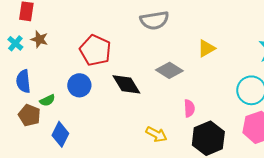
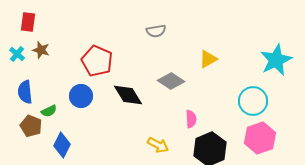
gray semicircle: (154, 20) -> (156, 31), size x0.7

